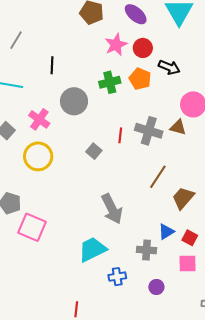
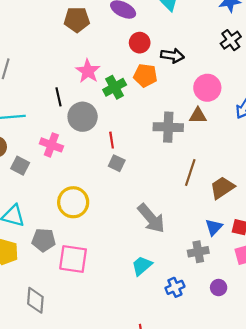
pink star: (116, 45) -> (88, 71), moved
black line: (52, 65) -> (58, 97), moved
red line: (120, 135) -> (112, 140), moved
yellow circle: (38, 156) -> (73, 202), moved
brown trapezoid: (183, 198) -> (222, 188), turned 30
cyan trapezoid: (92, 249) -> (142, 266), size x0.7

